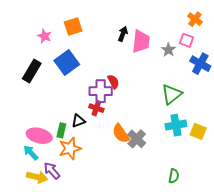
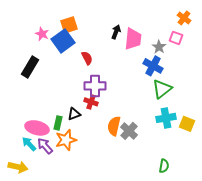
blue square: (67, 63) -> (63, 41), moved
blue cross: (200, 64) -> (153, 66), moved
red semicircle: (113, 82) -> (87, 58), moved
orange semicircle: (121, 134) -> (114, 126), turned 48
purple arrow: (52, 171) -> (45, 146), moved
yellow arrow: (37, 177) -> (18, 167), moved

